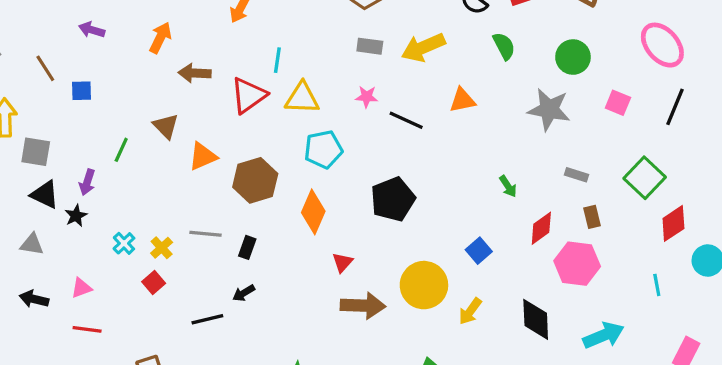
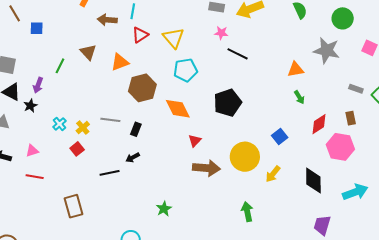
cyan line: (277, 60) -> (133, 11), moved
red triangle: (248, 95) -> (140, 35), size x0.7
pink star: (367, 97) -> (221, 33), moved
yellow triangle: (302, 98) -> (173, 38), turned 45
orange triangle: (462, 100) -> (296, 69), moved
orange triangle: (203, 156) -> (120, 62), moved
gray rectangle: (576, 175) -> (356, 89), moved
orange diamond: (313, 212) -> (178, 109), turned -52

